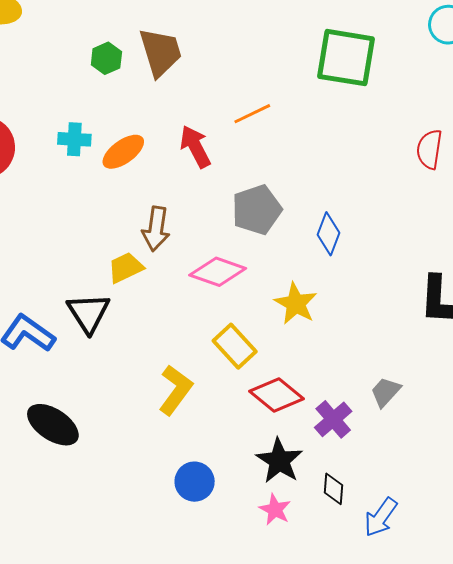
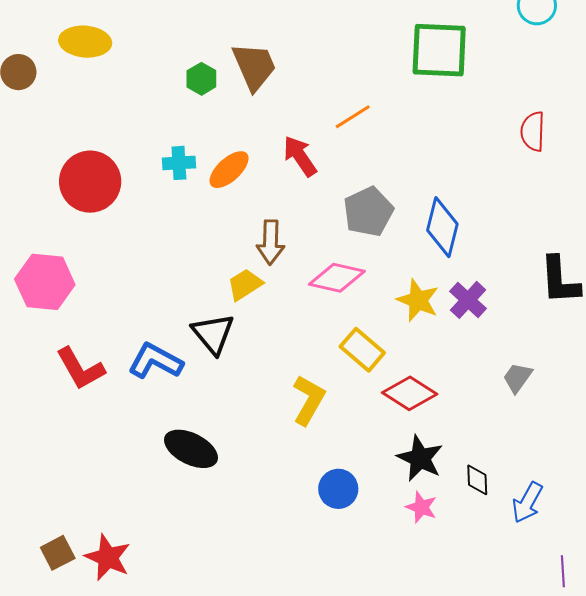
blue diamond: (329, 234) -> (442, 227), size x1.4
purple cross: (333, 419) -> (468, 300), moved

